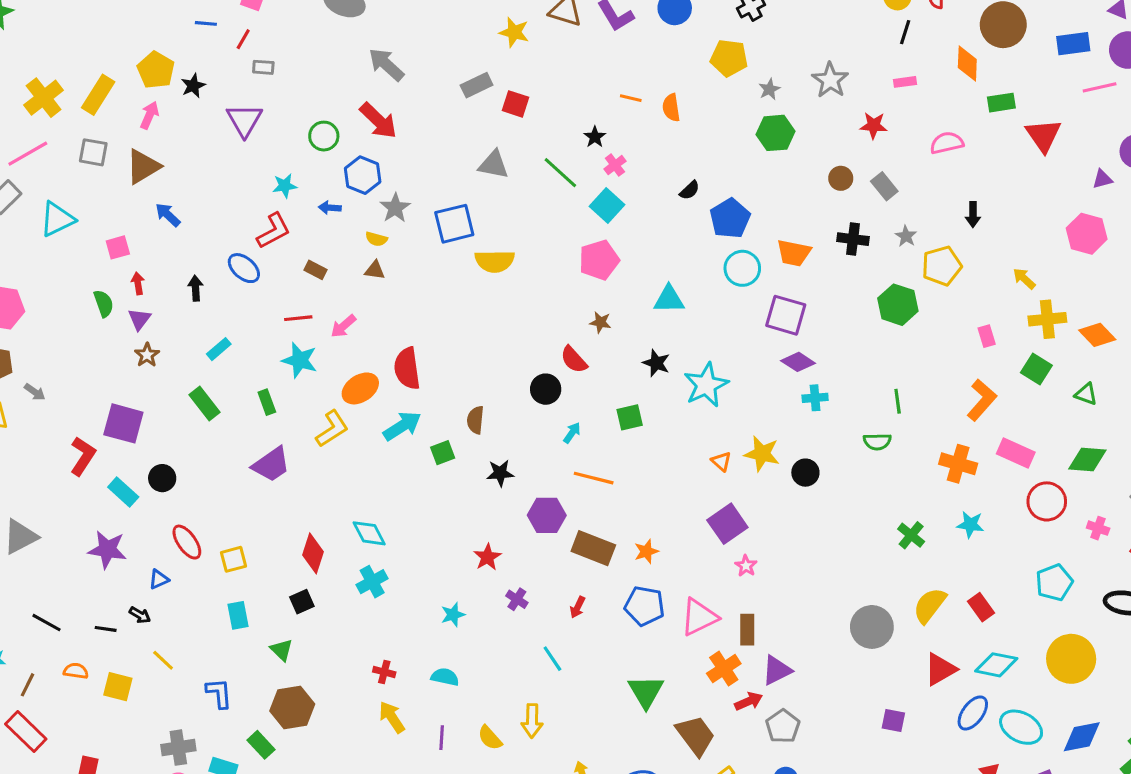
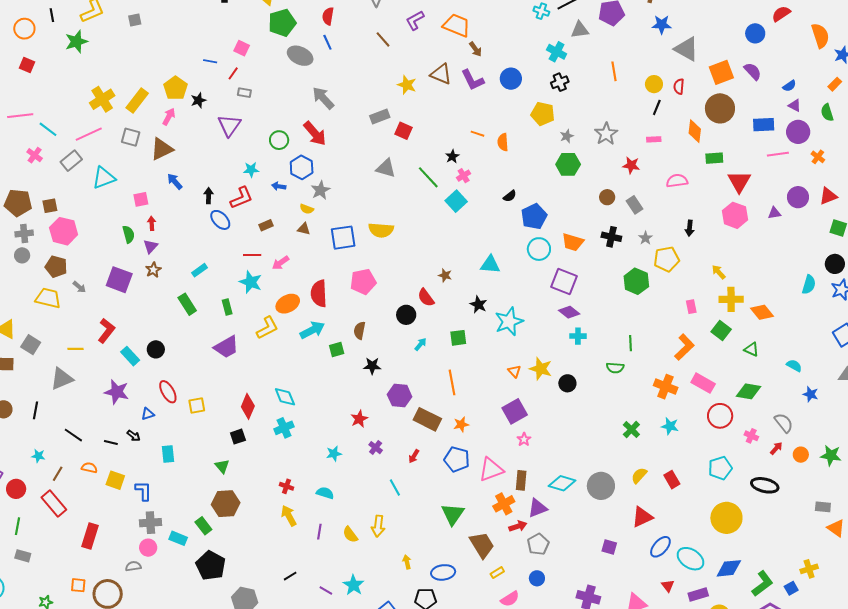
blue square: (454, 224) -> (343, 238), moved
pink hexagon: (1087, 234) -> (735, 215), moved
pink pentagon: (599, 260) -> (363, 282), moved
brown rectangle: (316, 270) -> (266, 225), turned -56
black arrow: (196, 288) -> (209, 196), moved
purple square: (123, 423) -> (119, 280), moved
orange line: (594, 478) -> (452, 382), moved, turned 60
yellow semicircle: (930, 605) -> (639, 475), size x0.7
cyan rectangle: (238, 615) -> (168, 454), moved
yellow line: (163, 660) -> (76, 349), moved, turned -49
cyan diamond: (996, 665) -> (562, 483), moved
blue L-shape: (219, 693) -> (143, 491), moved

